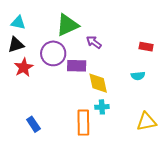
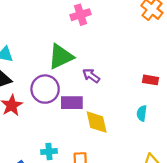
cyan semicircle: (138, 76) -> (142, 113), turned 104
cyan cross: (102, 107) -> (49, 151), moved

